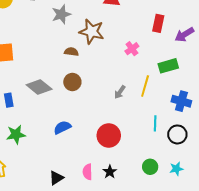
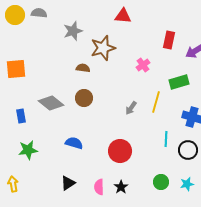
brown star: (92, 32) -> (103, 48), turned -30
blue semicircle: (62, 127) -> (74, 143), turned 42
black triangle: (56, 178) -> (68, 183), moved

